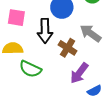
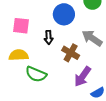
black arrow: (45, 31) -> (49, 37), size x0.6

